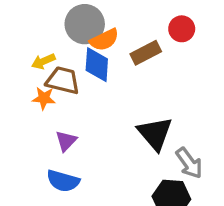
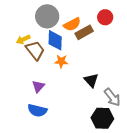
orange semicircle: (104, 40) -> (72, 24), moved
brown trapezoid: (63, 80) -> (35, 50), turned 40
orange star: (44, 98) -> (61, 61), moved
black triangle: (155, 134) -> (91, 80), size x0.7

